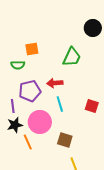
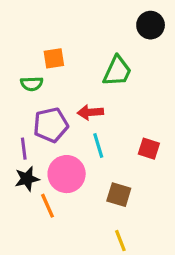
brown square: (65, 140) -> (119, 195), moved

